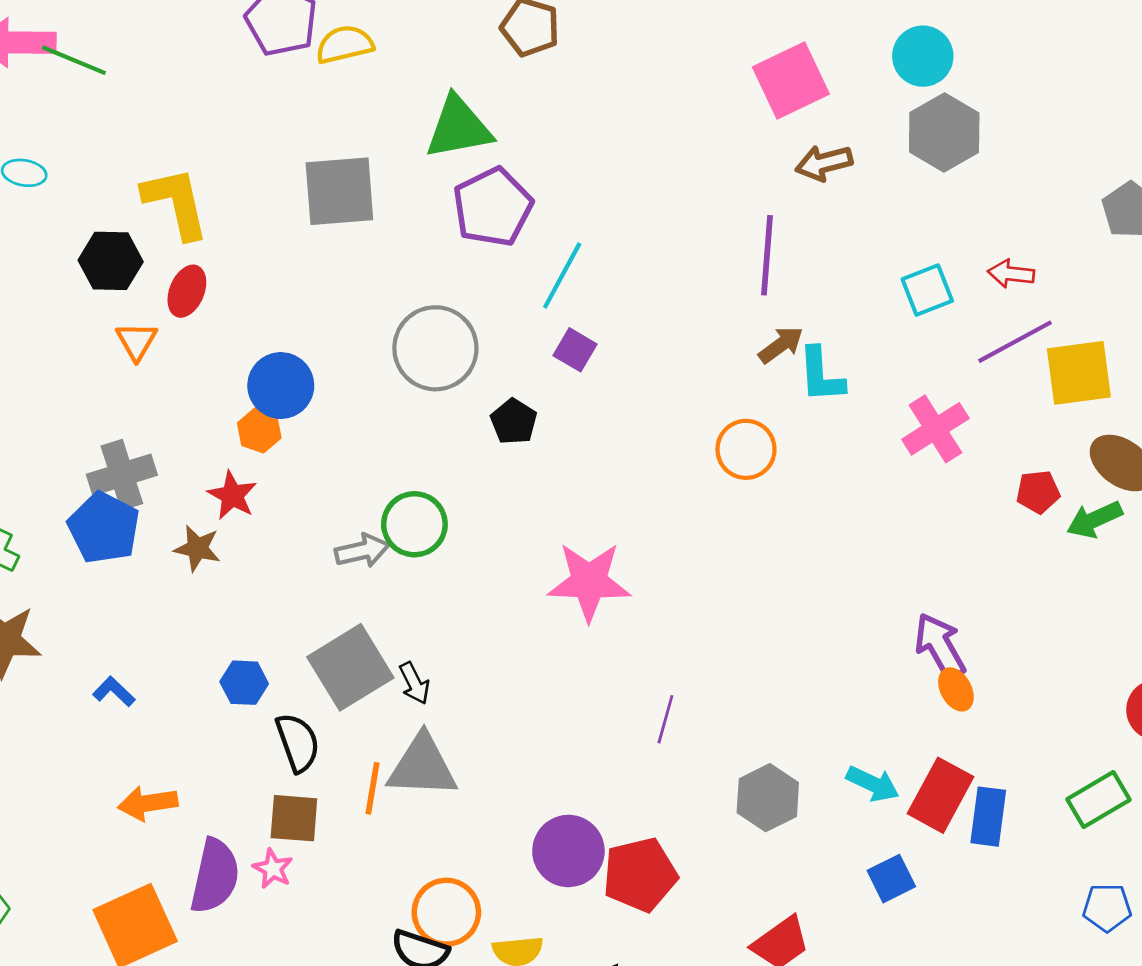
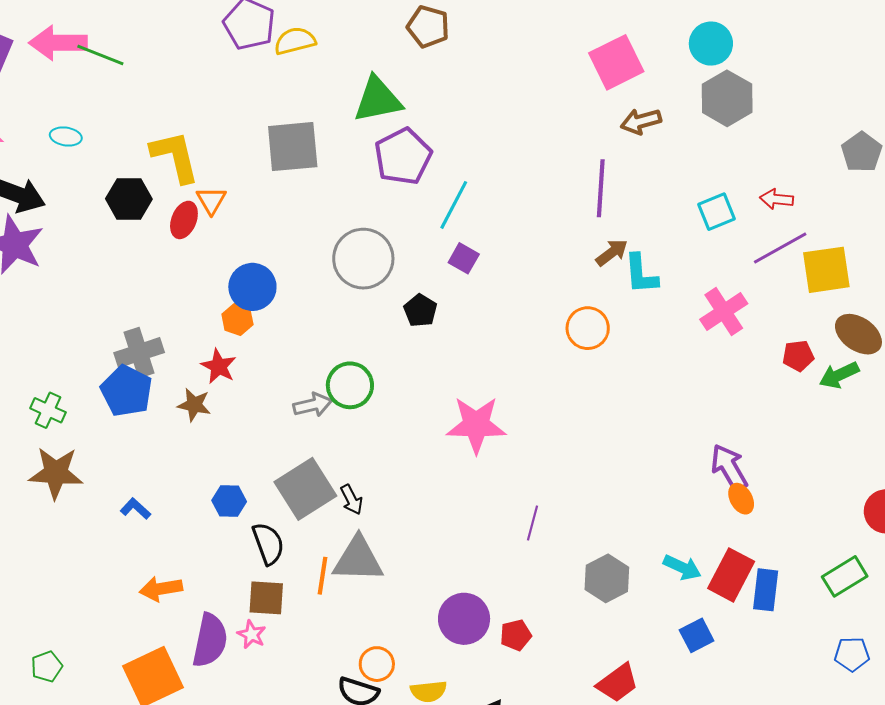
orange triangle: (136, 341) -> (211, 200), moved
red pentagon: (640, 875) -> (516, 635), size x0.6
orange circle: (446, 912) -> (377, 664), size x0.7

